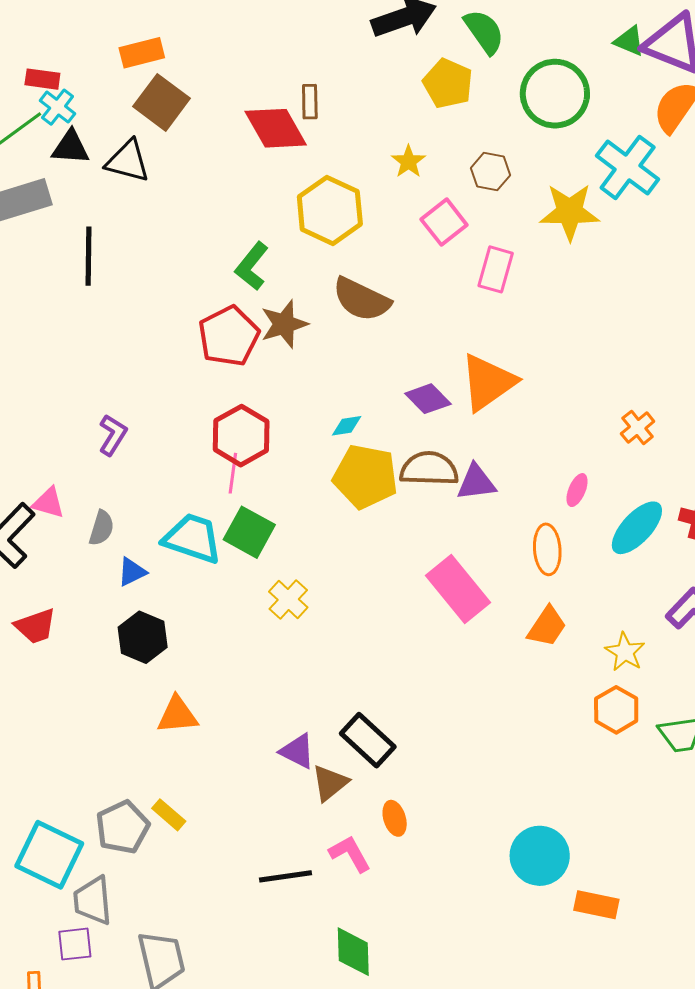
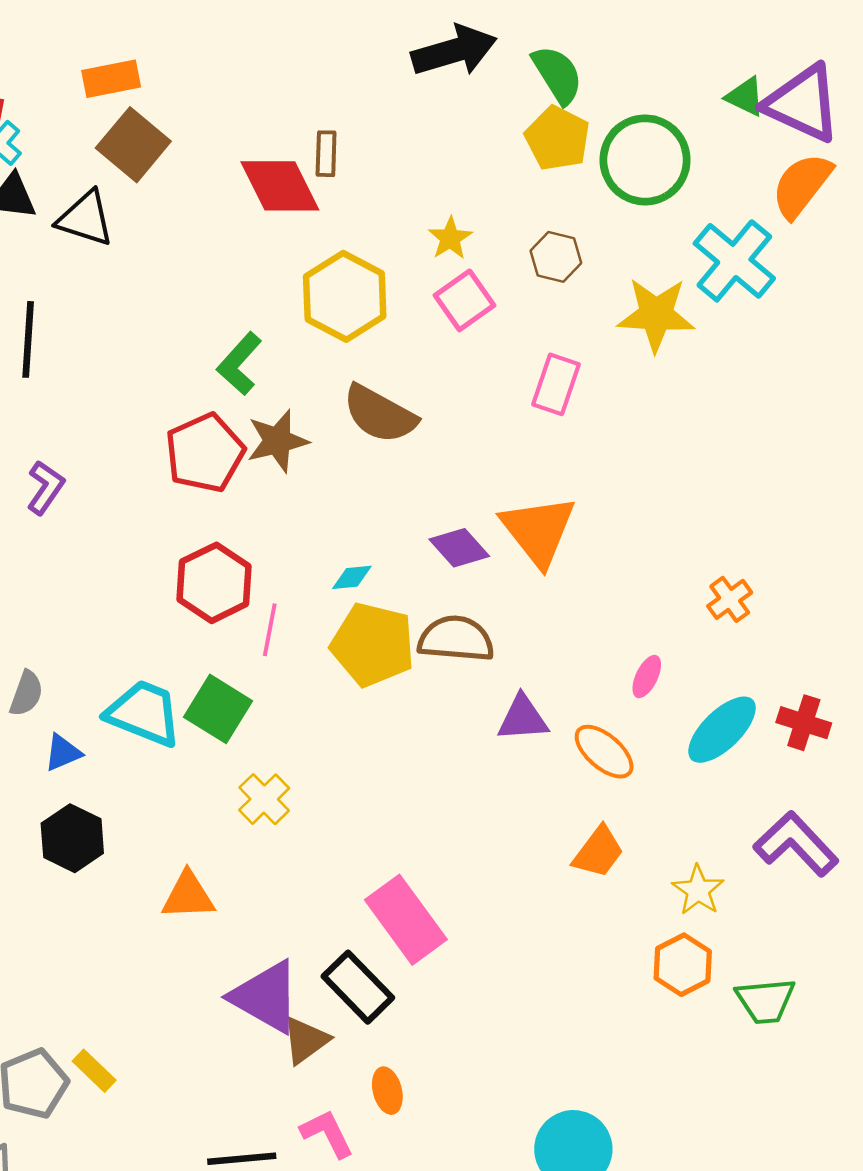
yellow pentagon: (448, 83) -> (557, 138), moved
pink square: (444, 222) -> (464, 300), moved
orange triangle: (488, 382) -> (538, 530), turned -36
purple L-shape: (113, 435) -> (45, 487), moved
pink line: (233, 473) -> (270, 630), moved
purple triangle: (476, 482) -> (523, 718), moved
orange ellipse: (547, 549) -> (604, 752), turned -48
pink rectangle: (458, 589) -> (406, 920), moved
orange triangle: (177, 715) -> (188, 896), moved
purple triangle: (297, 751) -> (266, 997), size x1.6

